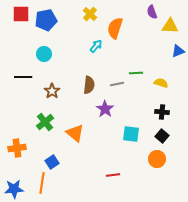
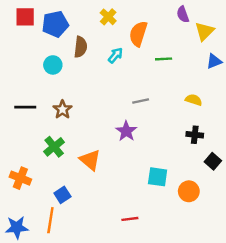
yellow triangle: (170, 26) -> (204, 31), turned -48
green line: (136, 73) -> (164, 59), moved
black line: (23, 77) -> (25, 107), moved
brown semicircle: (89, 85) -> (81, 47), moved
cyan square: (131, 134) -> (158, 177), moved
black square: (162, 136) -> (213, 161), moved
orange cross: (17, 148) -> (20, 178), turned 30
red line: (113, 175) -> (130, 219), moved

